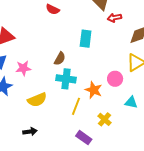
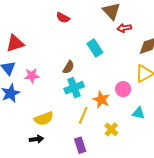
cyan rectangle: (86, 39) -> (95, 48), turned -42
cyan cross: (66, 79) -> (74, 88), turned -30
yellow semicircle: (37, 100) -> (44, 119), moved
purple rectangle: (84, 138) -> (80, 145), moved, turned 35

